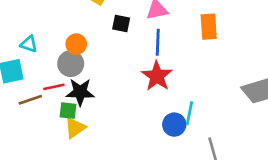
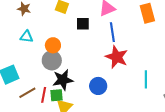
cyan triangle: (29, 44) -> (26, 37), moved
red line: (54, 87) -> (44, 95), moved, turned -56
blue circle: (174, 125) -> (98, 86), moved

